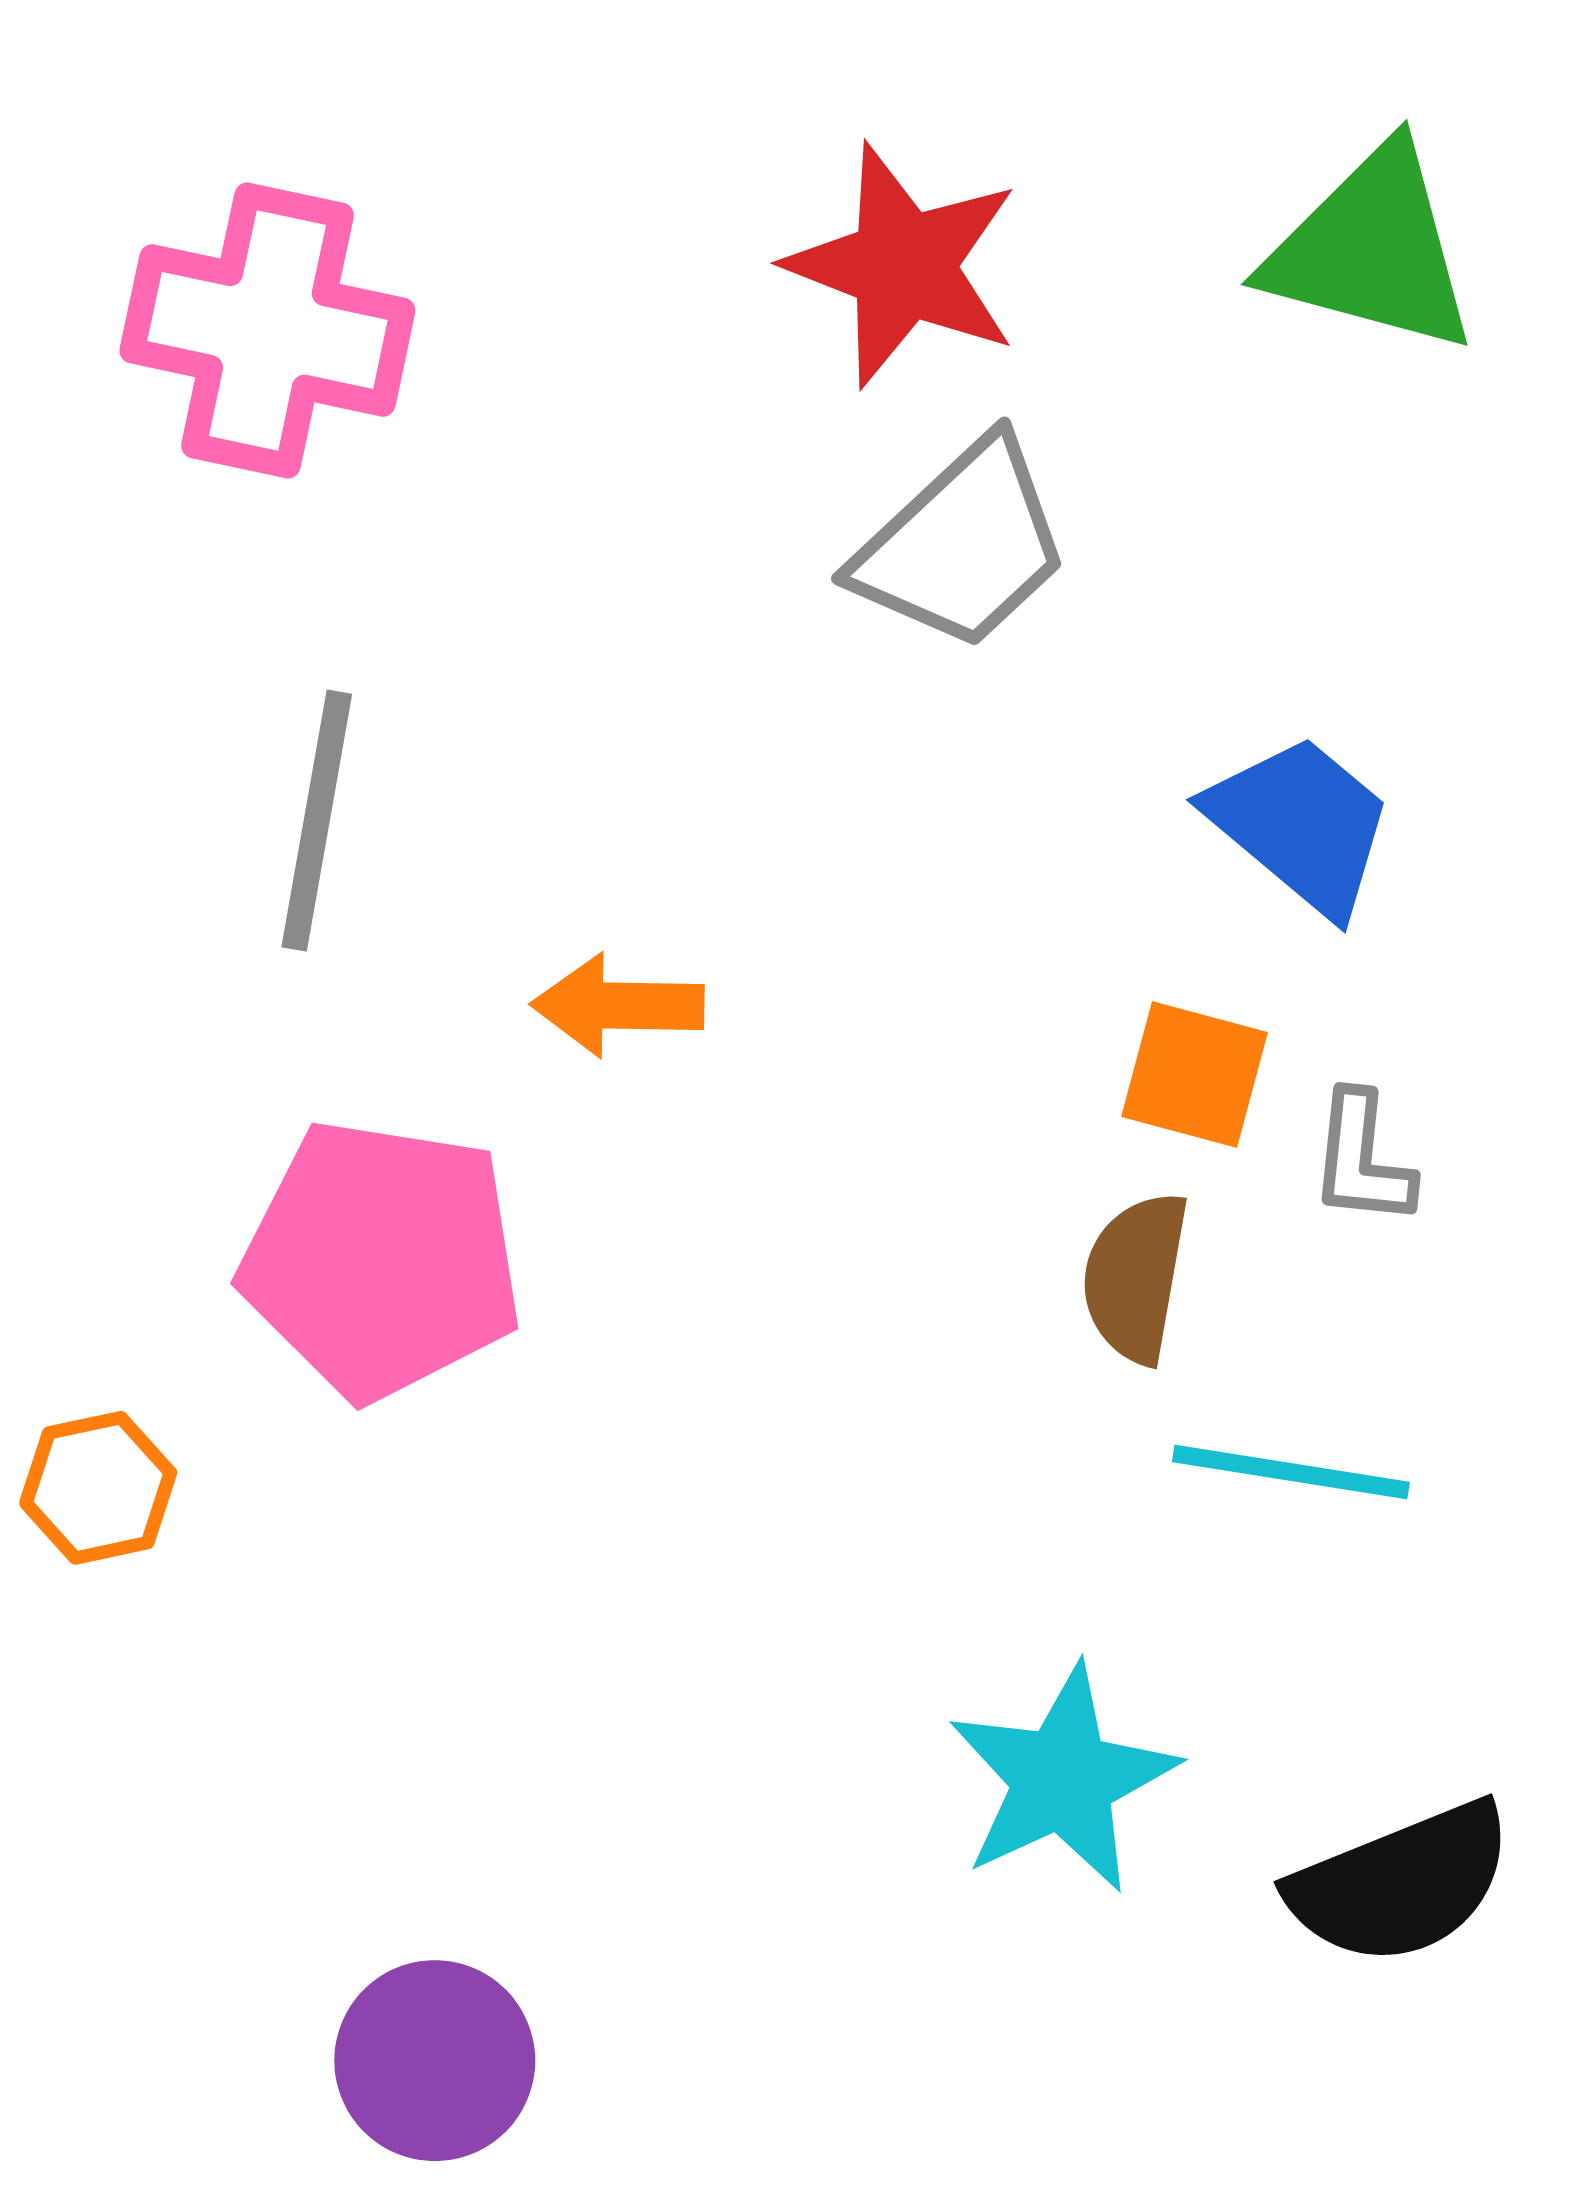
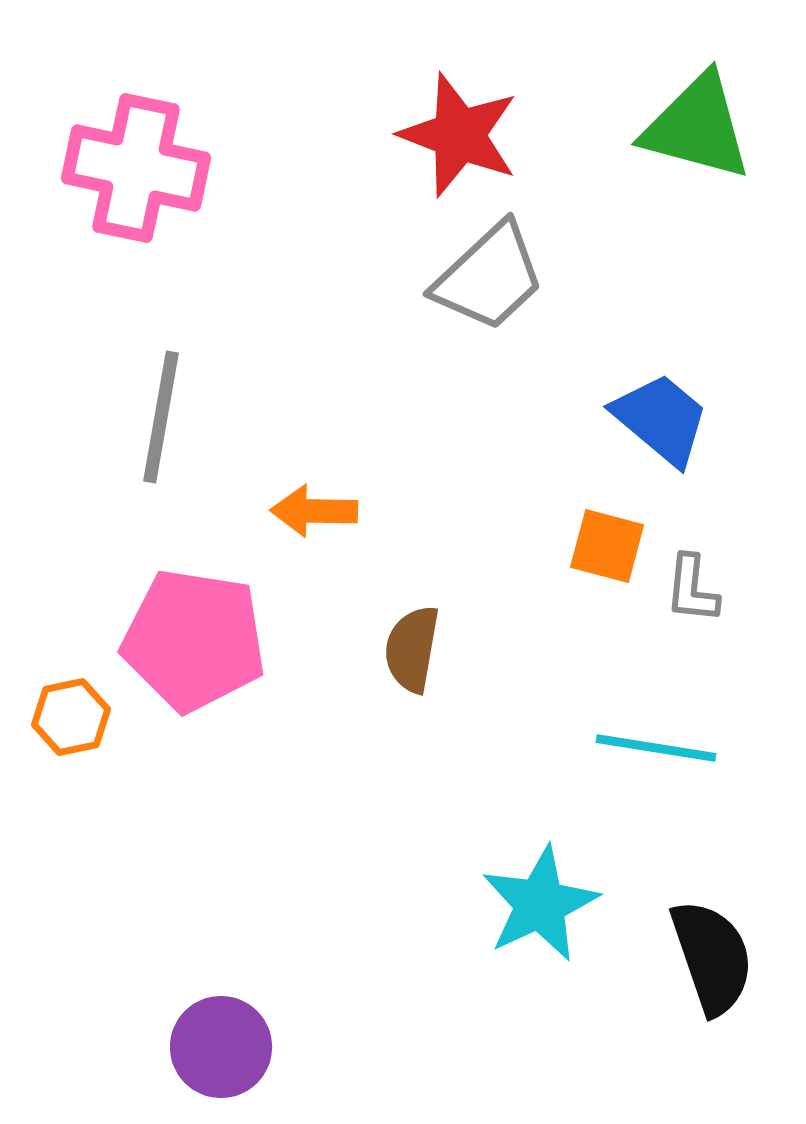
brown semicircle: (1135, 1277) -> (412, 649), moved
orange hexagon: (98, 1488) -> (71, 717), moved
black semicircle: (1401, 1883) -> (712, 957), turned -87

